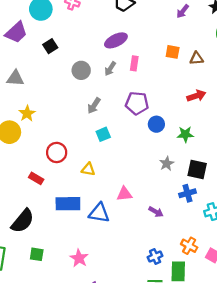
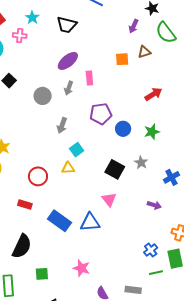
purple arrow: (183, 11) -> (134, 26), moved
brown triangle: (197, 58) -> (144, 52), moved
yellow triangle: (88, 169) -> (68, 168), moved
black square: (197, 170) -> (115, 169), moved, turned 30
blue cross: (187, 193) -> (171, 177), moved
pink triangle: (124, 194) -> (109, 199), turned -49
blue rectangle: (68, 204) -> (60, 221), turned 50
purple arrow: (156, 212) -> (154, 205), moved

